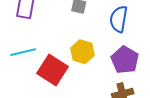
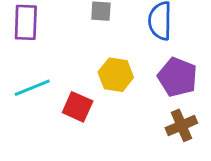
red square: (53, 70) -> (78, 107), size x0.7

